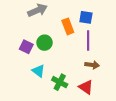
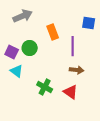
blue square: (86, 17) -> (89, 23), moved
cyan triangle: (38, 71) -> (17, 71), moved

